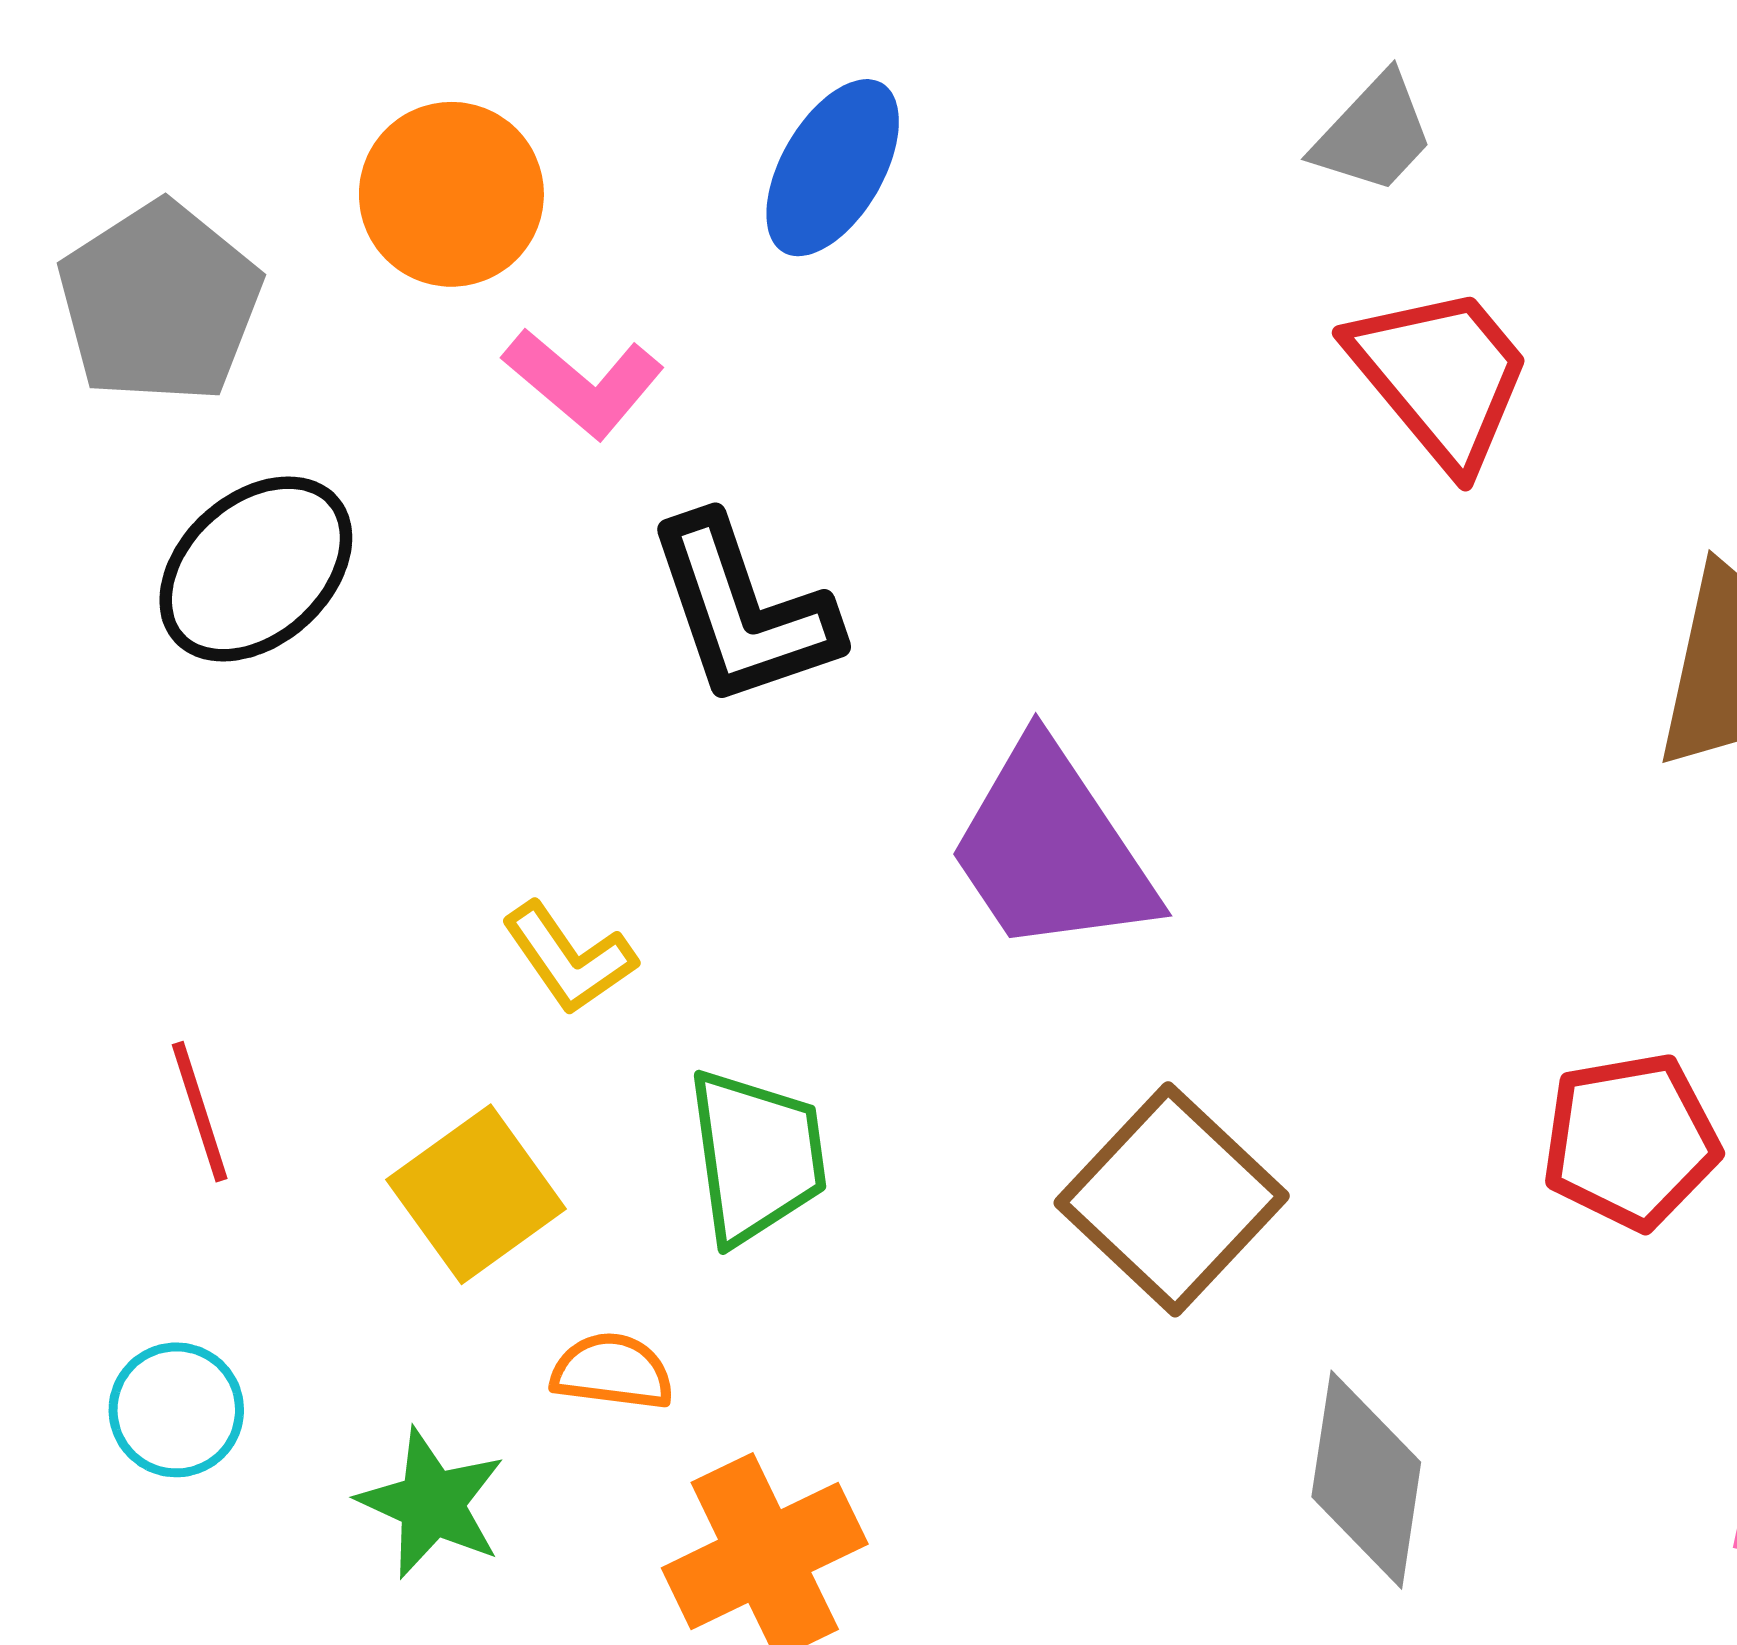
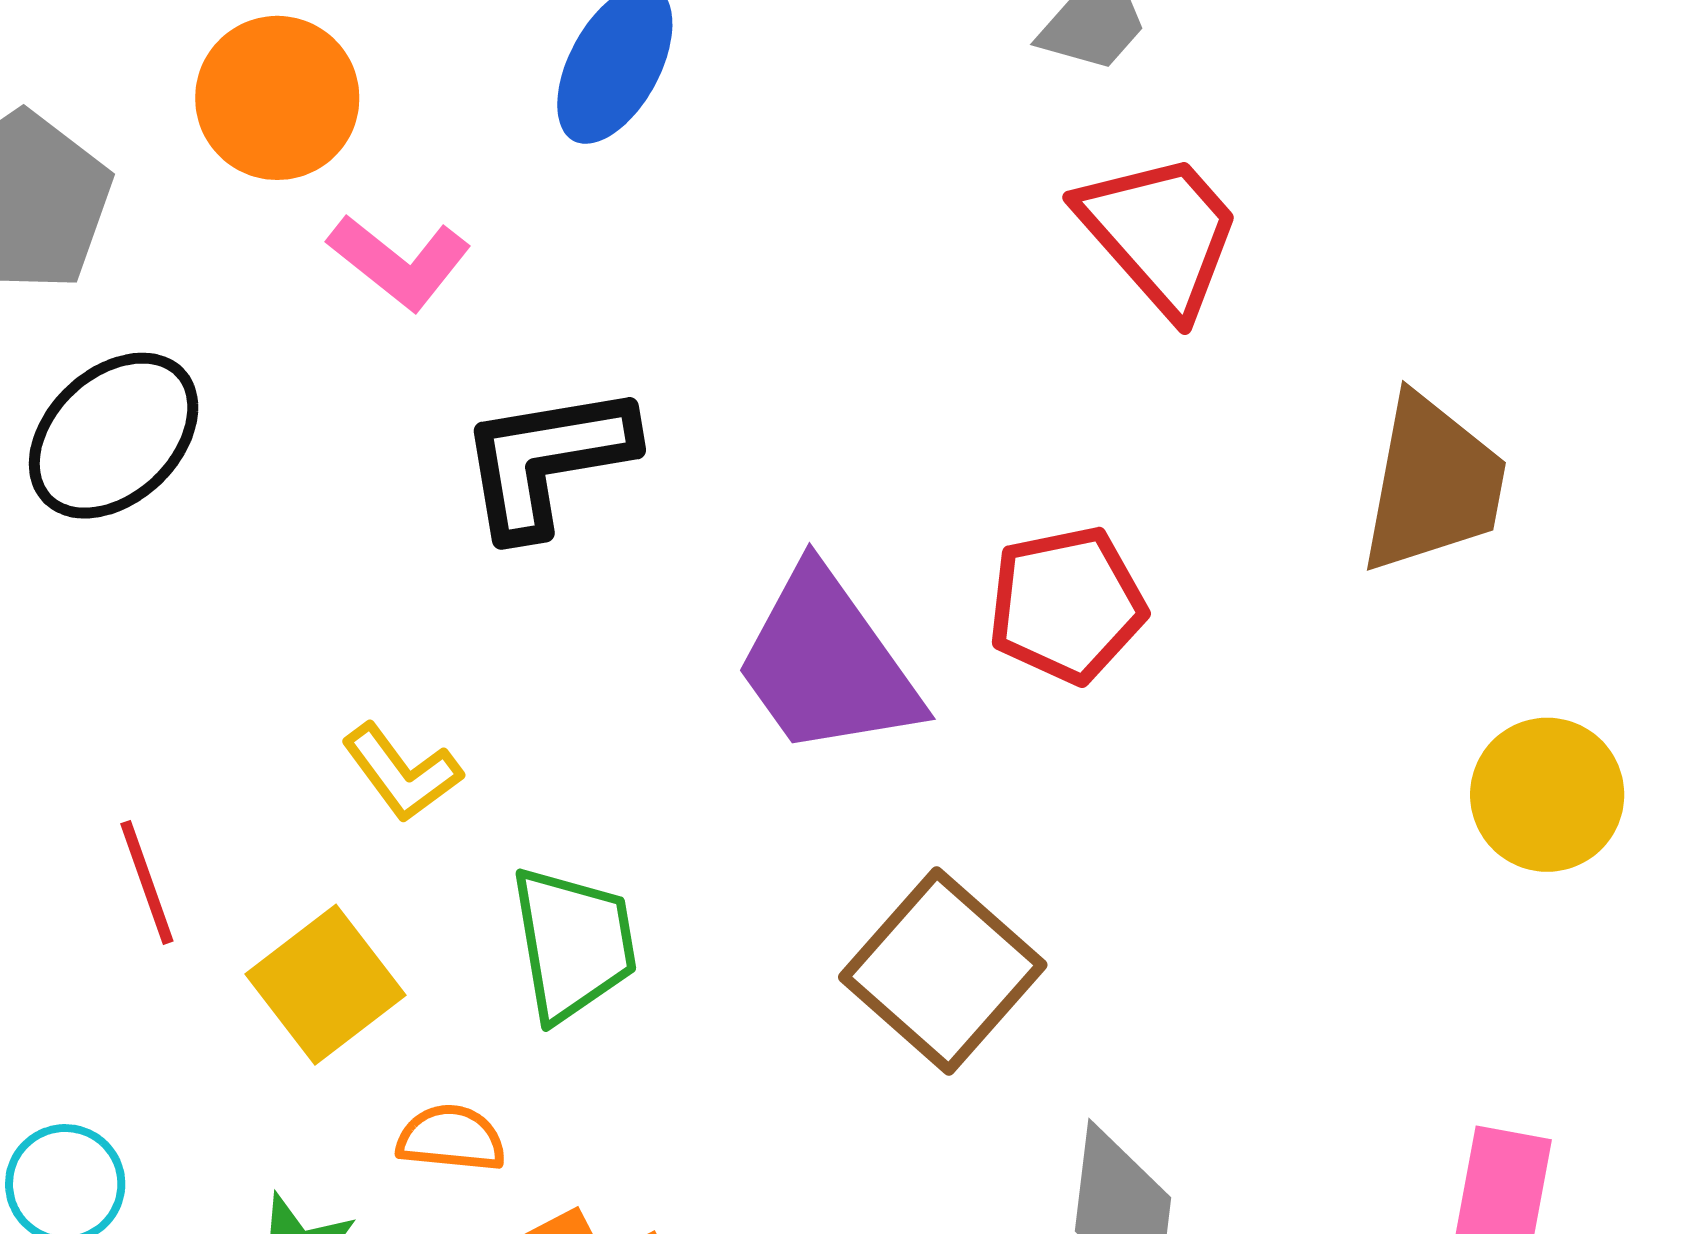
black L-shape: (743, 611) -> (547, 460), turned 101
red line: (200, 1112) -> (147, 882), moved
red pentagon: (1631, 1141) -> (1067, 605), moved

